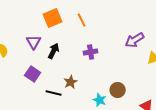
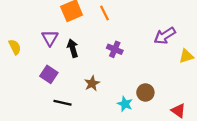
black arrow: (54, 51) -> (73, 48), turned -42
purple cross: (91, 52) -> (115, 49), turned 32
black line: (54, 93) -> (62, 103), moved

